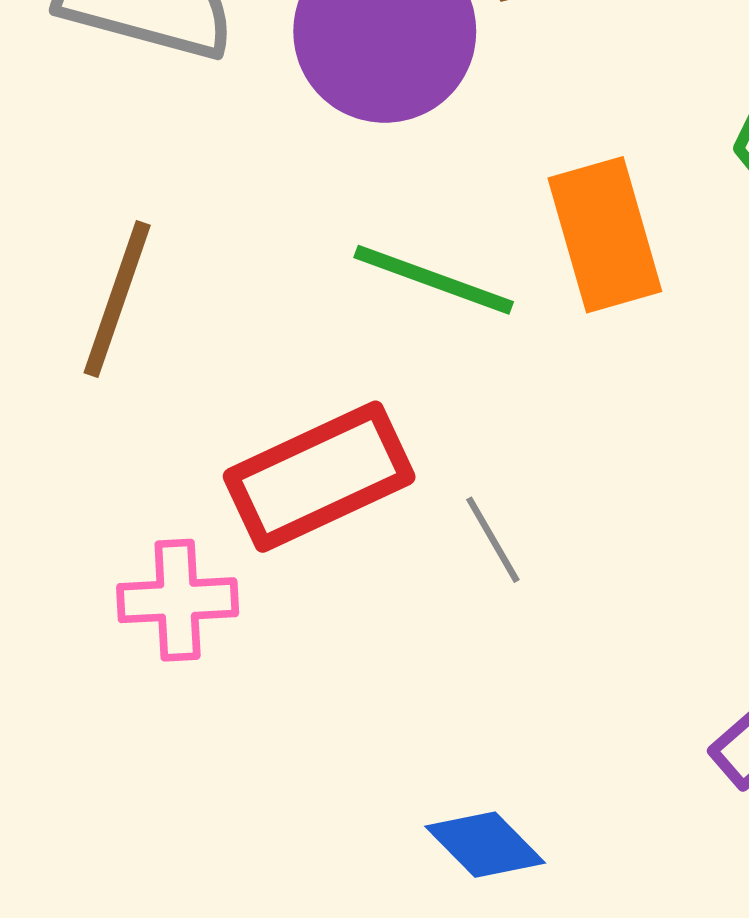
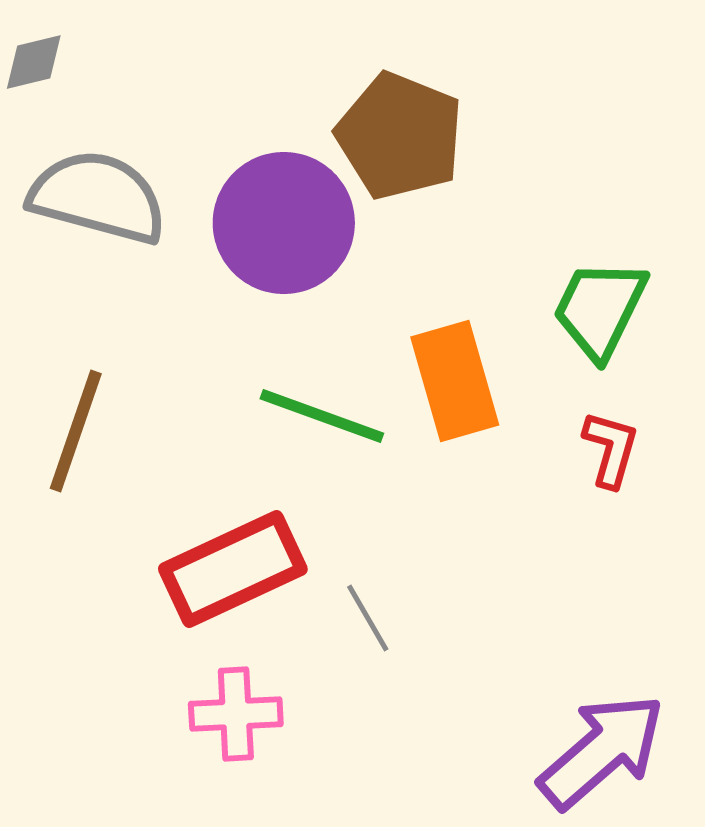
pink cross: (178, 600) -> (236, 714), moved

